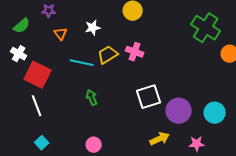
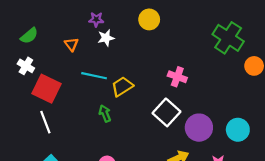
purple star: (49, 11) -> (96, 19), moved
pink cross: (135, 52) -> (177, 77), moved
yellow trapezoid: (108, 55) -> (122, 86), moved
white square: (149, 97) -> (166, 112), turned -30

